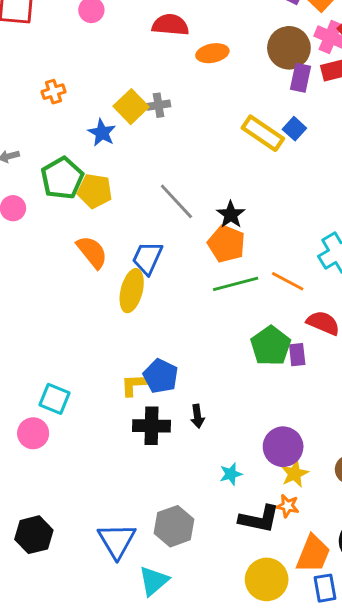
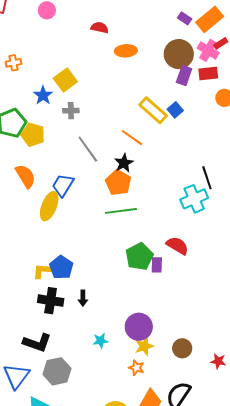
red semicircle: (170, 25) -> (100, 28), size x0.7
gray cross: (159, 105) -> (71, 111), moved
orange line: (288, 281) -> (132, 138), moved
black L-shape: (259, 519) -> (37, 343), moved

